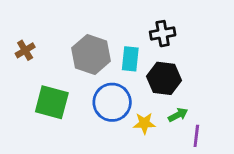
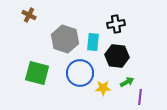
brown cross: (25, 50) -> (29, 15), moved, turned -32

